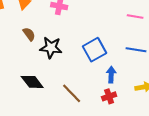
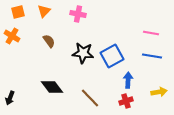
pink line: (135, 16) -> (151, 33), moved
black star: (51, 48) -> (83, 53), moved

